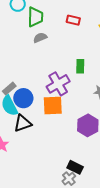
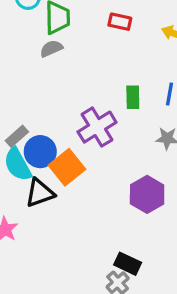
gray semicircle: (40, 38) -> (51, 49), moved
orange square: (53, 105) -> (67, 167), moved, turned -35

